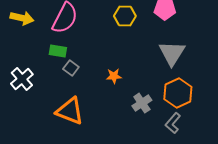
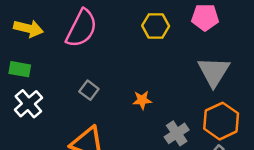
green rectangle: (58, 51) -> (20, 69), moved

